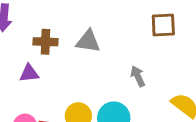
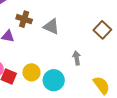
brown square: (163, 25) -> (102, 30), turned 30

